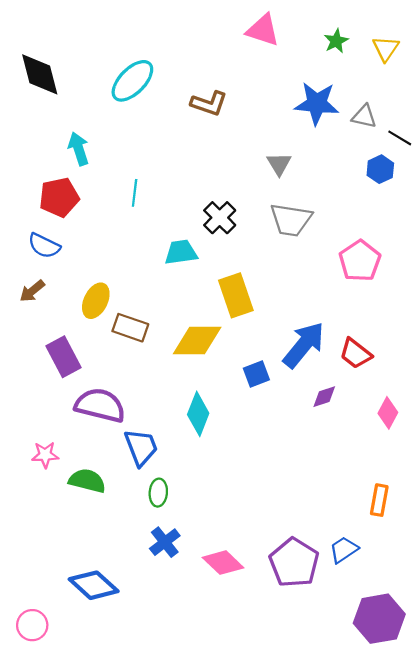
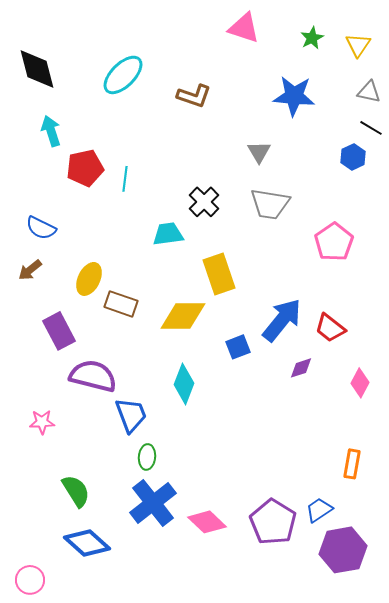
gray triangle: (364, 116) -> (369, 92), moved
cyan arrow: (79, 149) -> (51, 131), moved
red pentagon: (59, 197) -> (85, 168), moved
green semicircle: (87, 481) -> (76, 491), moved, turned 44
blue cross: (165, 542) -> (153, 503), size x1.6
purple hexagon: (379, 619) -> (343, 550), moved

